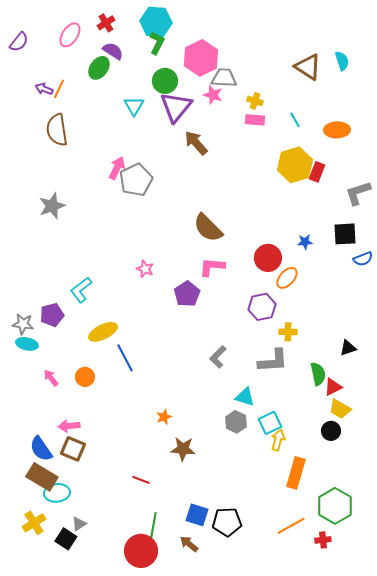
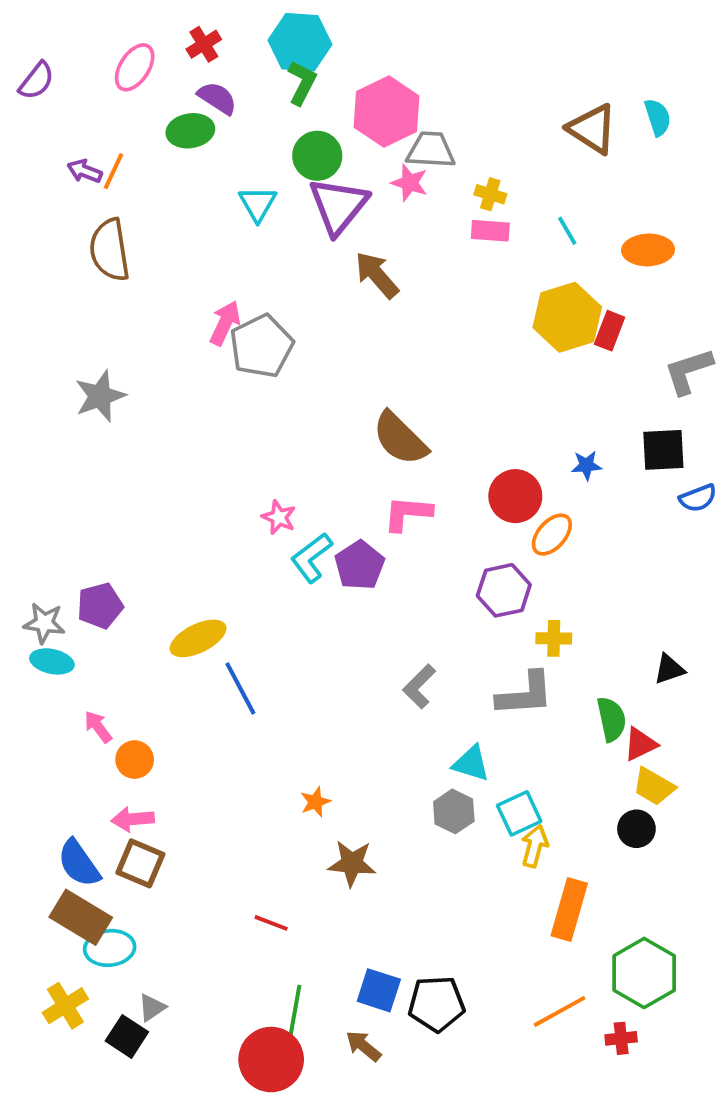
green ellipse: (99, 68) -> (190, 131), turned 45
cyan L-shape: (81, 290) -> (312, 558), moved
orange circle: (85, 377) -> (135, 760), moved

